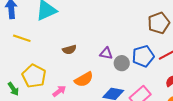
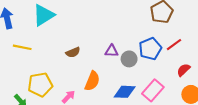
yellow pentagon: (34, 76) -> (40, 85), turned -30
orange semicircle: (84, 79) -> (92, 81), turned -30

